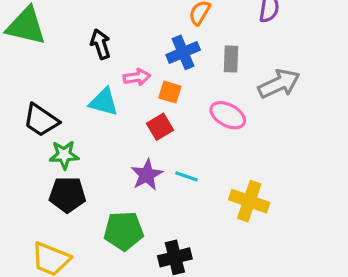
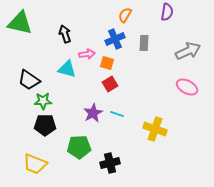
gray arrow: (279, 84) -> (188, 51), moved
pink ellipse: (228, 115) -> (187, 87), moved
red square: (160, 127) -> (110, 84), moved

